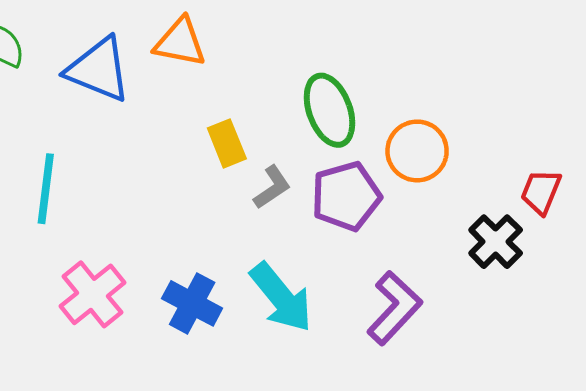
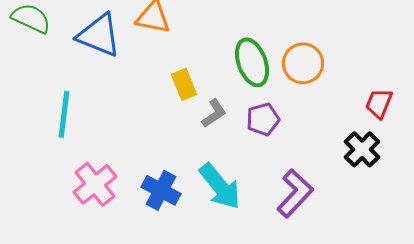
orange circle: (417, 151) -> (303, 63), moved
red trapezoid: (541, 192) -> (379, 103), moved
purple pentagon: (346, 196) -> (263, 119), size x0.7

